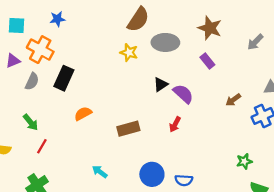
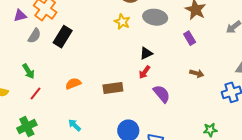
purple semicircle: (183, 94) -> (162, 94), moved
brown arrow: (233, 100) -> (197, 73), moved, turned -136
orange semicircle: (83, 114) -> (73, 84), moved
red arrow: (175, 124) -> (144, 72), moved
cyan arrow: (100, 172) -> (75, 125), moved

